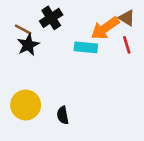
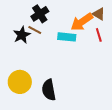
brown line: (23, 29) -> (35, 30), moved
black semicircle: (63, 115) -> (49, 90), size x1.5

